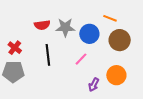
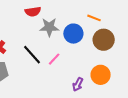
red semicircle: (42, 25) -> (33, 12), moved
black line: (48, 55) -> (32, 55), turned -35
pink line: (81, 59) -> (54, 59), moved

